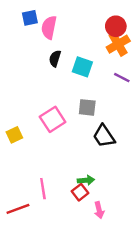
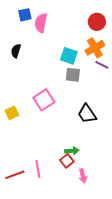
orange cross: (118, 44) -> (95, 48), moved
black semicircle: (55, 59) -> (16, 51), moved
gray square: (87, 107) -> (73, 75), moved
pink line: (43, 189) -> (38, 169), moved

